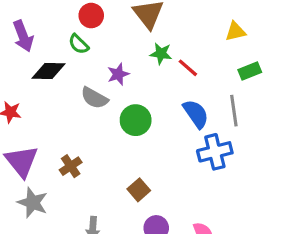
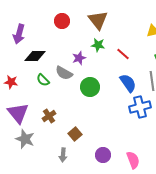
purple arrow: (23, 36) -> (19, 34), turned 36
green semicircle: (79, 44) -> (43, 80), moved
green star: (161, 54) -> (98, 45), moved
brown square: (139, 190) -> (75, 134), moved

